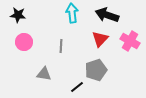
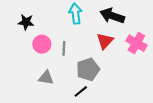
black star: (18, 15) -> (26, 22), moved
pink circle: (24, 42) -> (42, 44), moved
gray pentagon: (96, 70) -> (88, 69), moved

